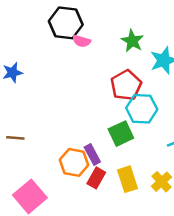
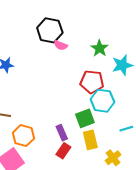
red pentagon: (126, 85) -> (92, 82), turned 30
orange hexagon: (74, 162) -> (23, 136), moved
yellow rectangle: (128, 179) -> (90, 140), moved

